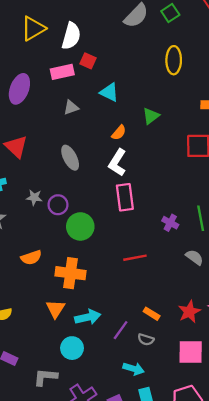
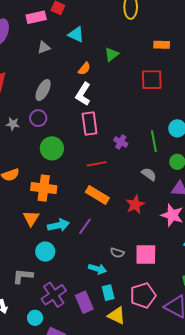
gray ellipse: (70, 158) -> (43, 90), turned 55
purple circle: (58, 205) -> (38, 118), moved
purple cross: (170, 223) -> (121, 142), moved
red line: (135, 258) -> (97, 164), moved
red star: (189, 312) -> (135, 205), moved
orange rectangle: (152, 314) -> (97, 195), moved, size x1.6
purple line: (121, 330) -> (85, 226), moved
gray semicircle: (146, 340) -> (117, 253), moved

